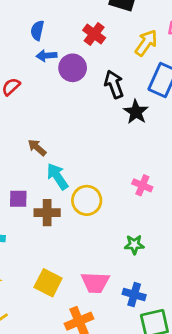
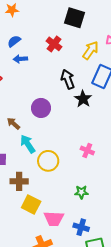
blue semicircle: (37, 30) -> (14, 41), turned 40
purple circle: (73, 68) -> (41, 108), moved
brown cross: (47, 213) -> (19, 181), moved
yellow square: (48, 283) -> (31, 204), moved

